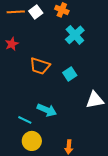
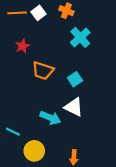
red star: (12, 44) -> (22, 46), moved
white triangle: (95, 100) -> (74, 107), moved, turned 36
cyan line: (25, 120) -> (13, 132), moved

